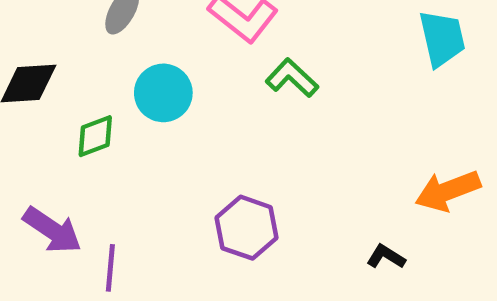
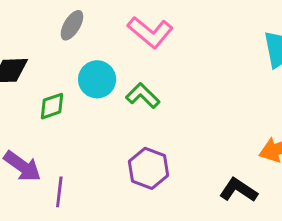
green L-shape: (292, 78) -> (143, 96), moved
black L-shape: (386, 257) -> (238, 190), size x1.5

